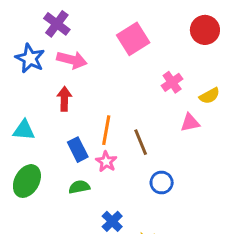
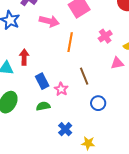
pink arrow: (72, 60) -> (49, 21), moved
red arrow: (64, 99) -> (24, 57), moved
orange line: (106, 130) -> (70, 42), moved

